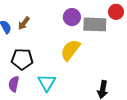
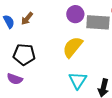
cyan triangle: (47, 83) -> (78, 80), moved
purple semicircle: (14, 84) -> (15, 79), turned -84

